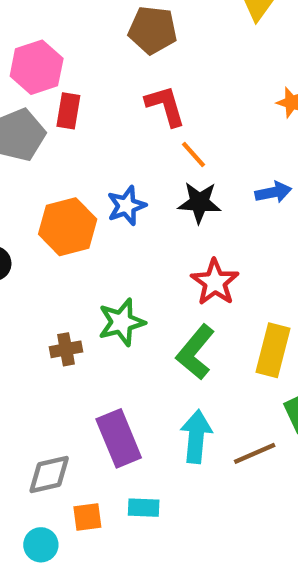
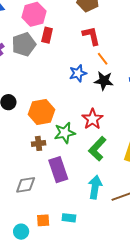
blue star: (126, 206) -> (78, 73), moved
orange hexagon: (68, 227) -> (42, 112), moved
red star: (215, 282) -> (92, 119), moved
purple rectangle: (119, 438) -> (58, 170), moved
gray diamond: (49, 474) -> (26, 185), moved

